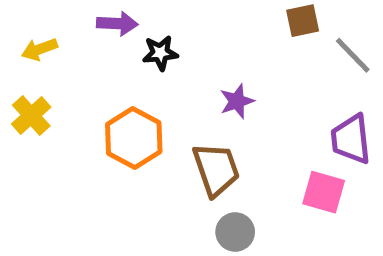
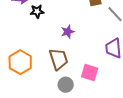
orange hexagon: (134, 138) -> (20, 62), moved
pink square: (324, 192) -> (90, 72), moved

